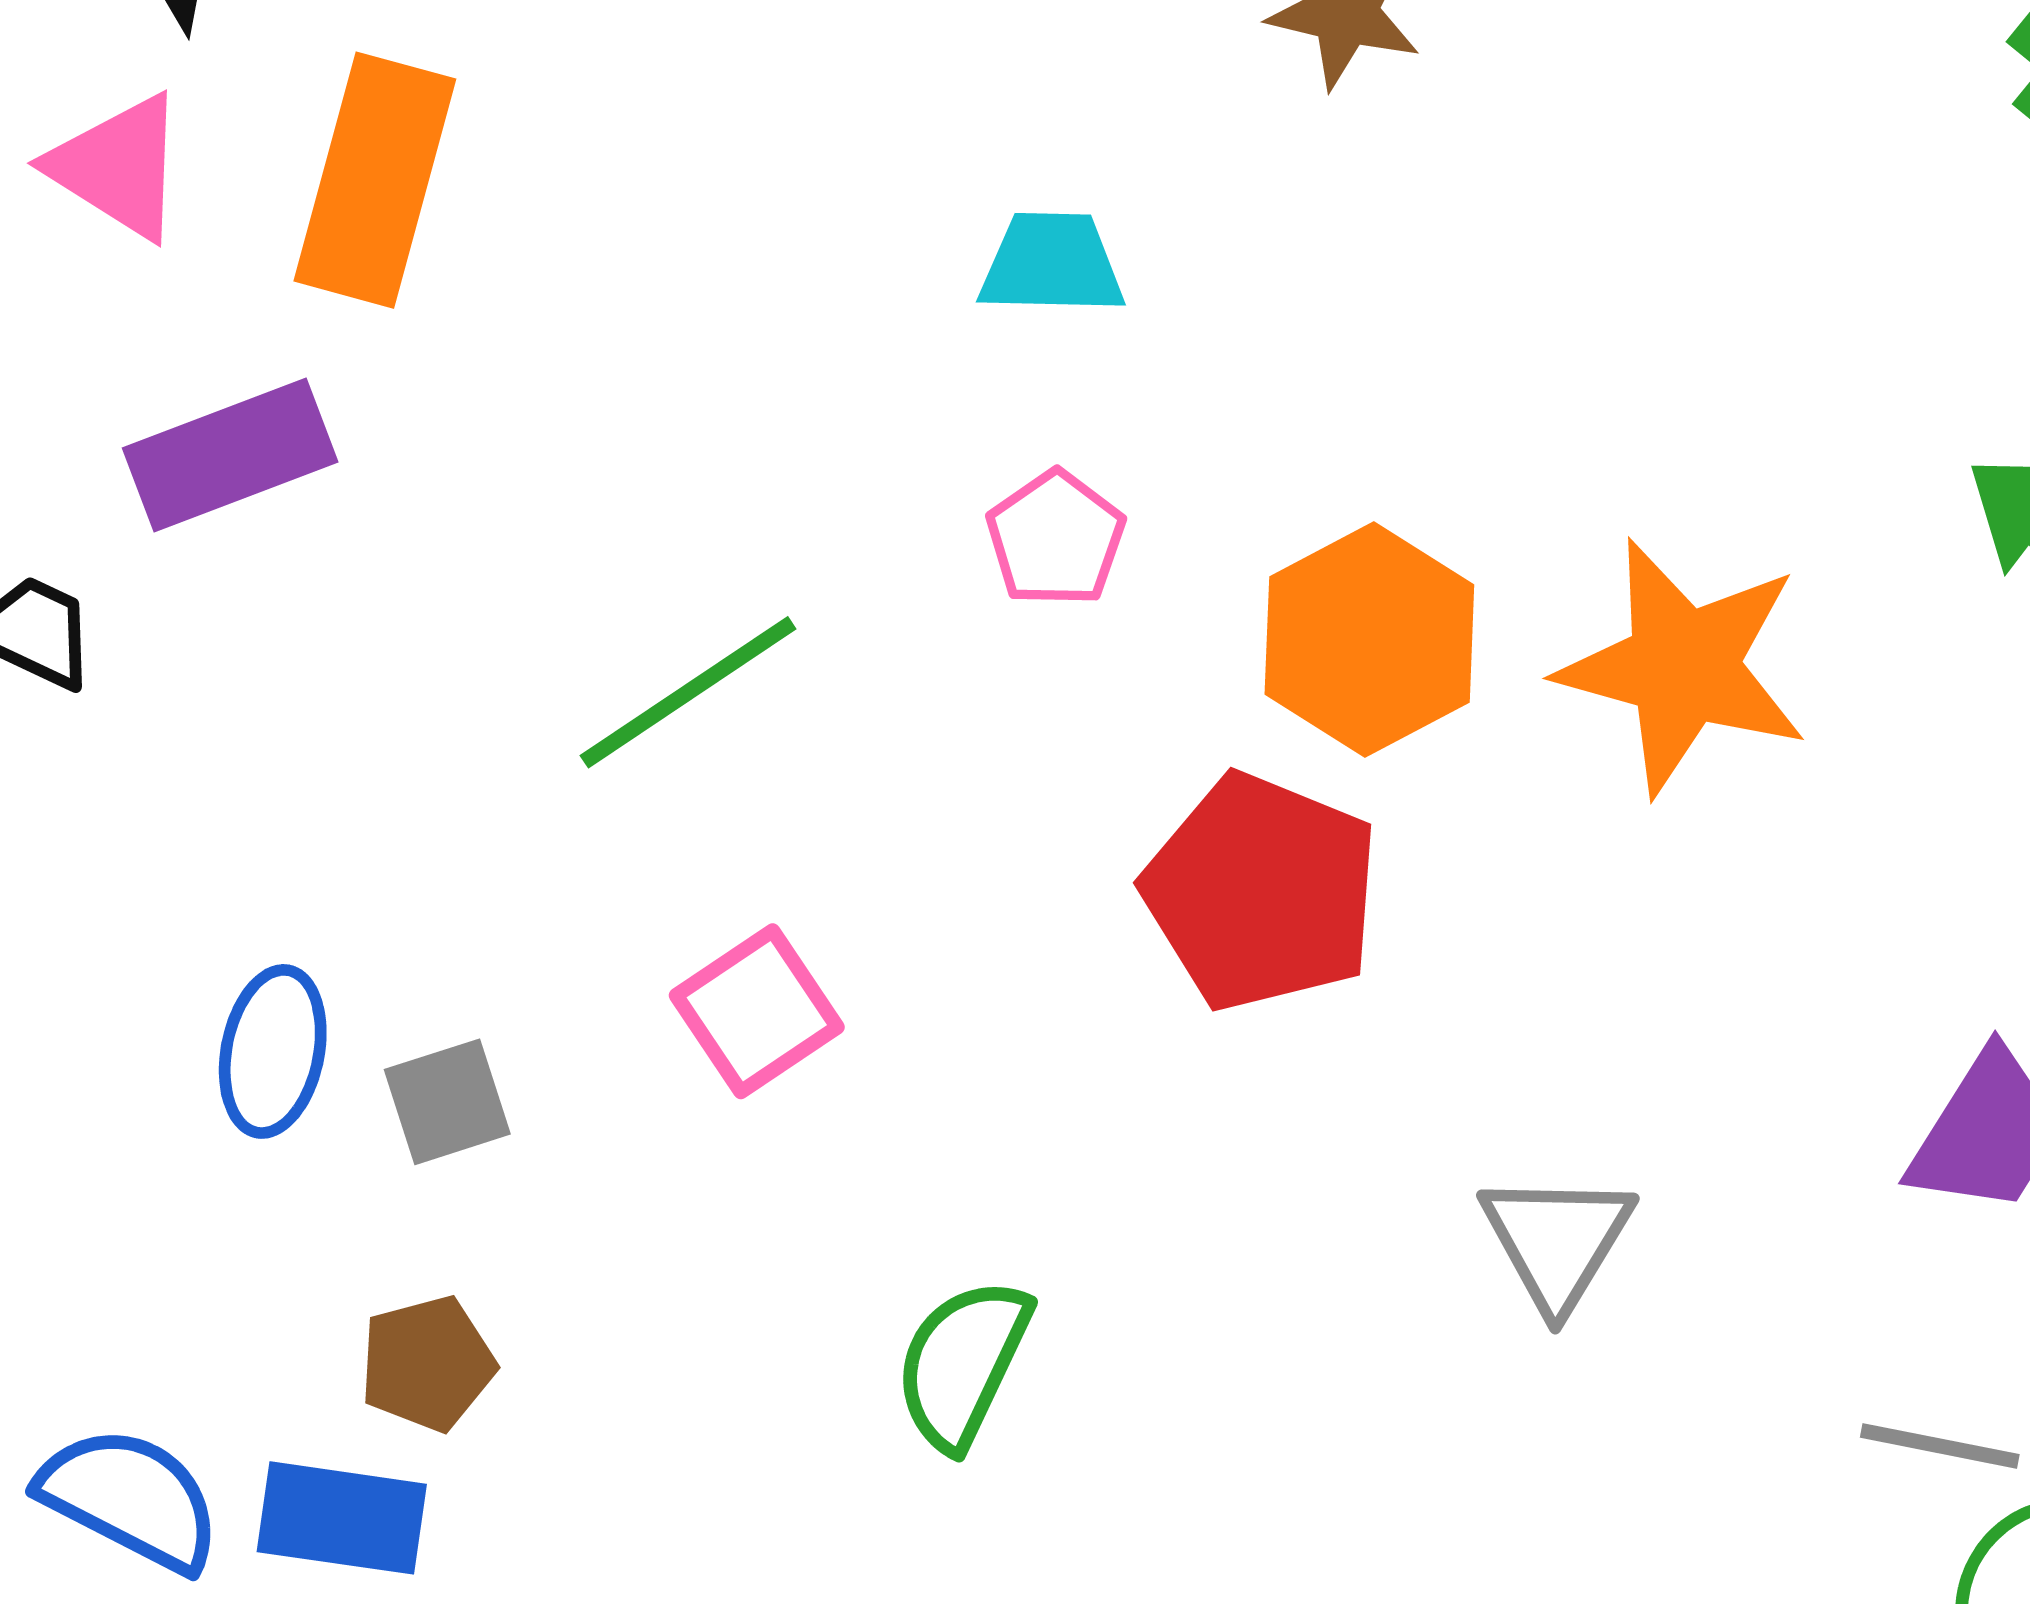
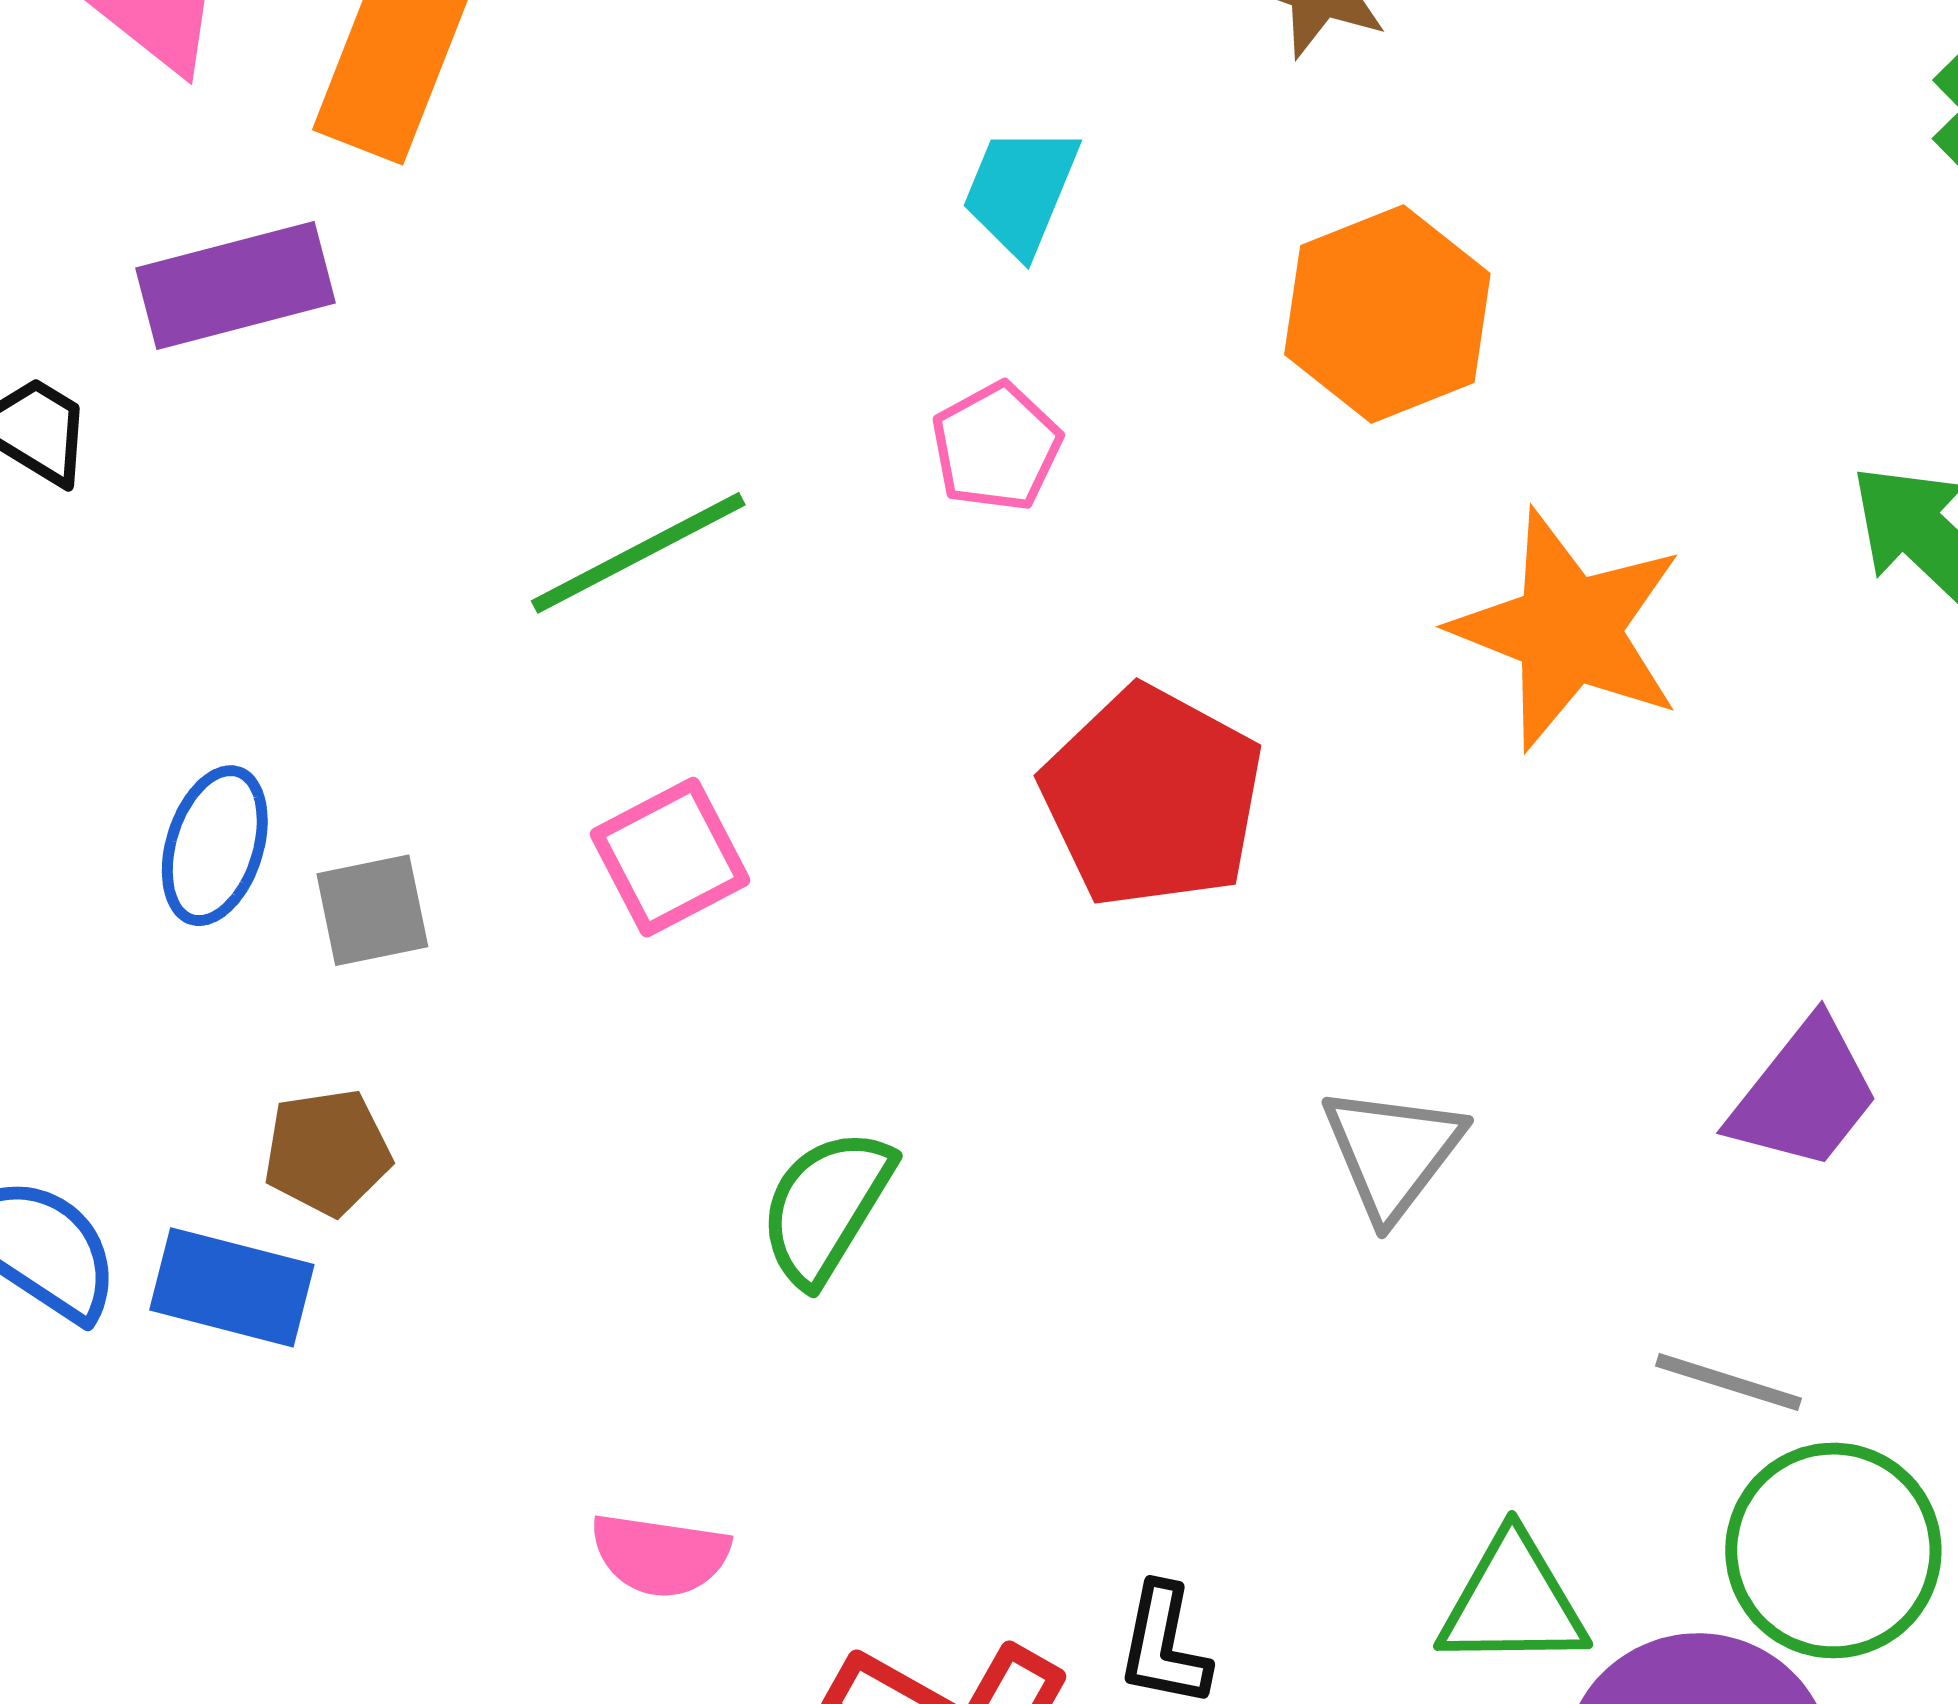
cyan trapezoid: (1052, 264) -> (1021, 190), turned -75
orange hexagon: (1369, 639) -> (1387, 314), moved

